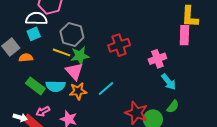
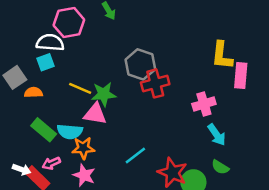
yellow L-shape: (190, 17) -> (222, 55), moved
gray hexagon: (72, 34) -> (140, 64), moved
pink triangle: (74, 71) -> (95, 114), turned -42
cyan line: (106, 89) -> (135, 155), moved
orange star: (78, 91) -> (83, 148), moved
green semicircle: (173, 107) -> (220, 167), turned 80

